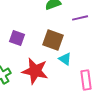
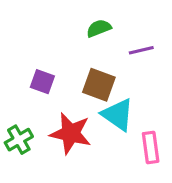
cyan triangle: (65, 59) -> (118, 115), size x1.6

